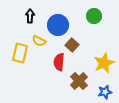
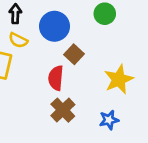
yellow semicircle: (39, 41) -> (18, 40), moved
brown cross: (79, 81) -> (63, 110), moved
blue star: (105, 92) -> (109, 120), moved

